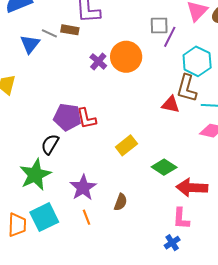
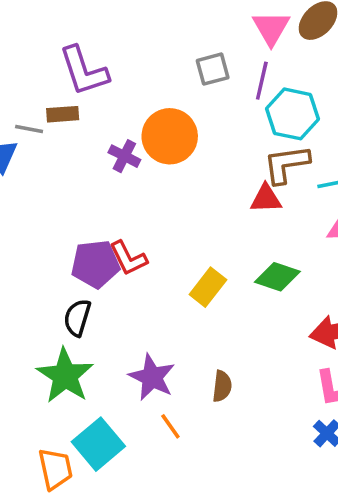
purple line: (170, 37) -> (262, 81), moved
brown L-shape: (187, 88) -> (286, 164), turned 80
green diamond: (164, 167) -> (277, 277), moved

